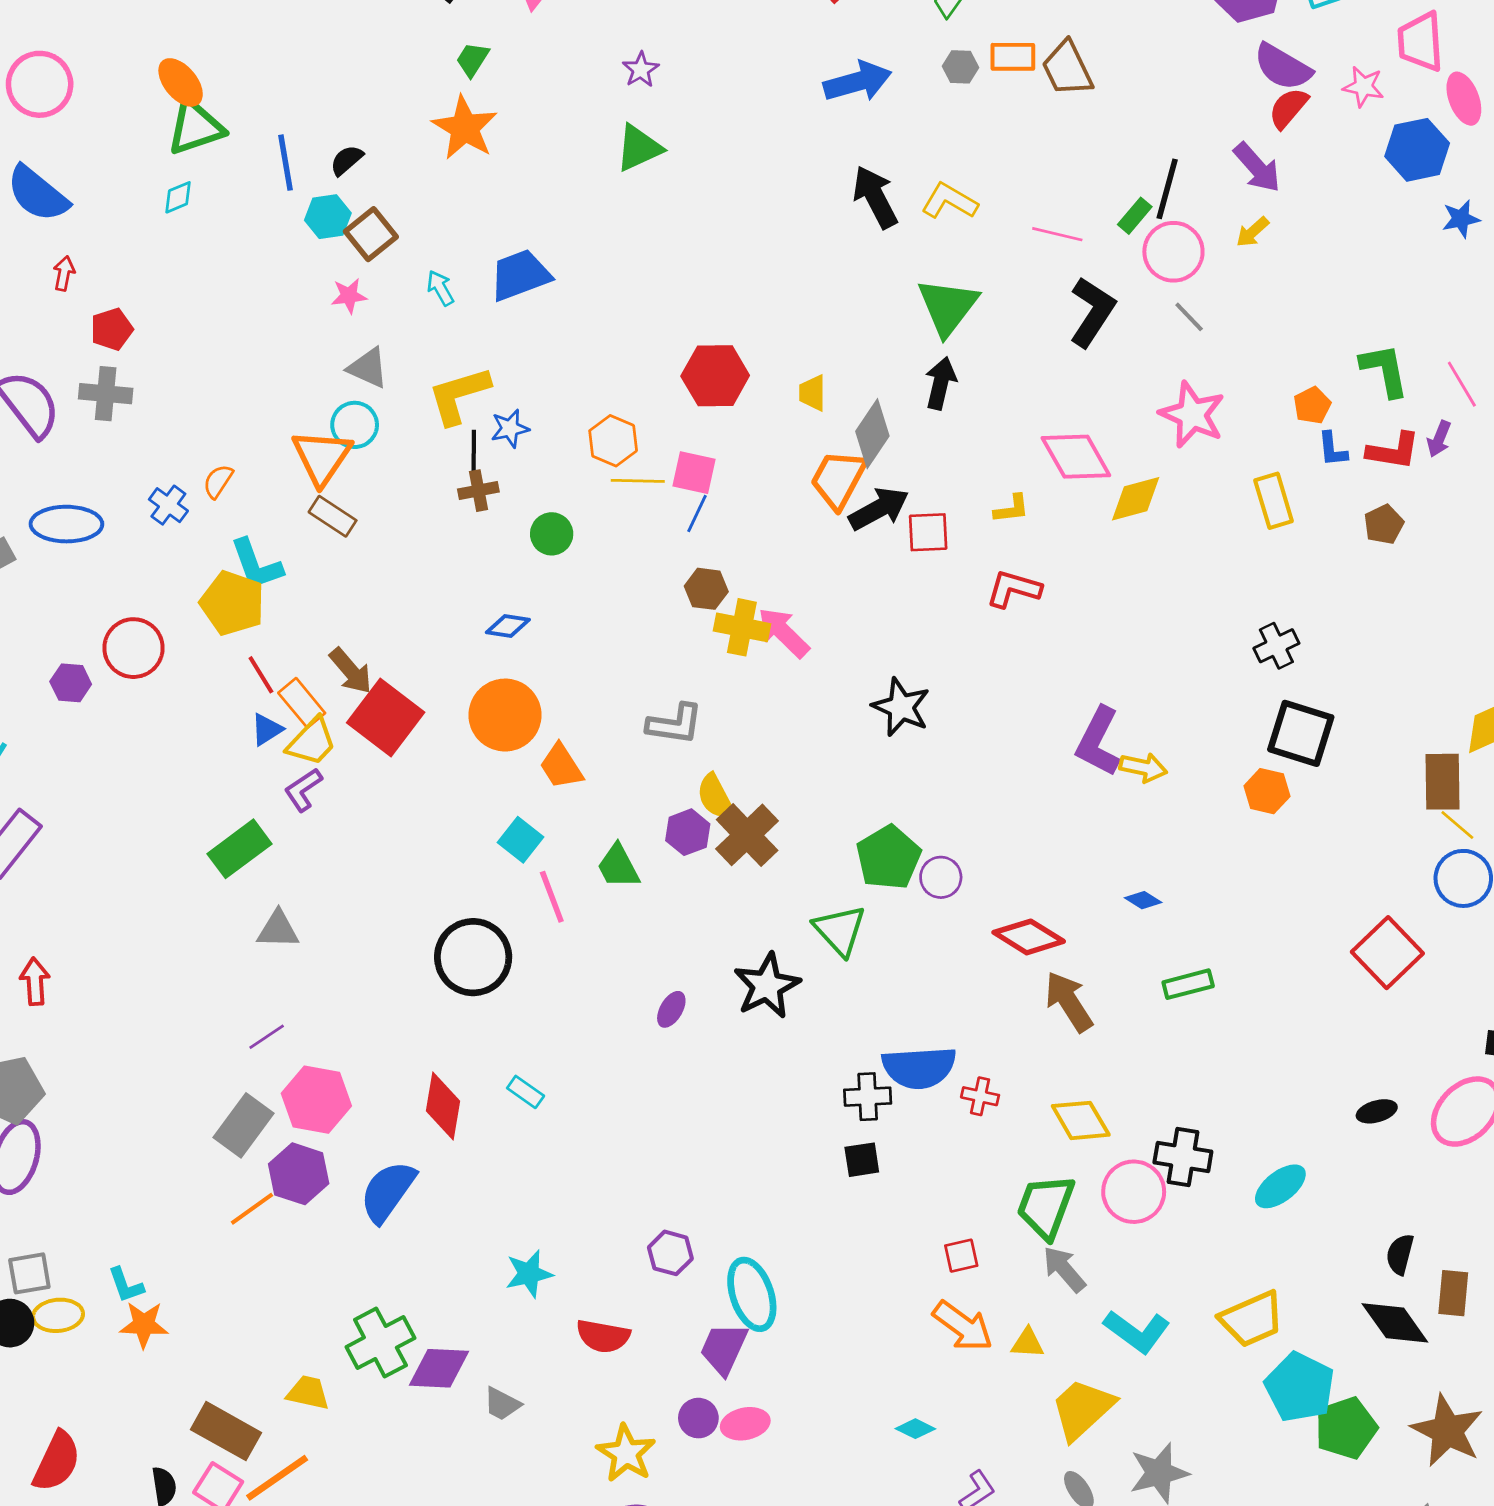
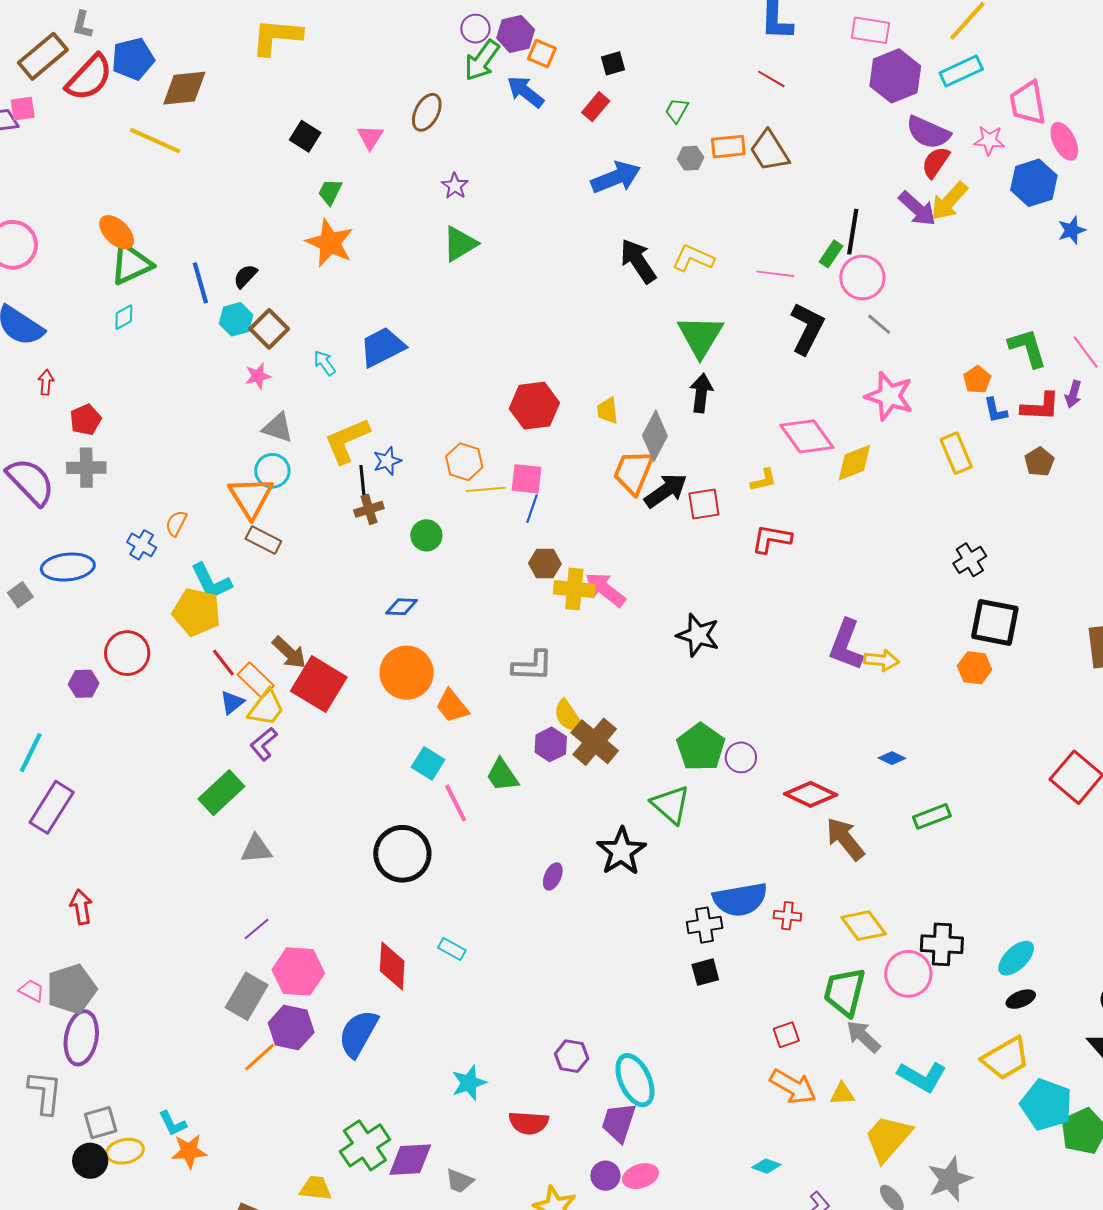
yellow arrow: (1252, 232) -> (949, 201), moved, size x1.6
black ellipse: (1377, 1111) -> (1021, 999), moved

